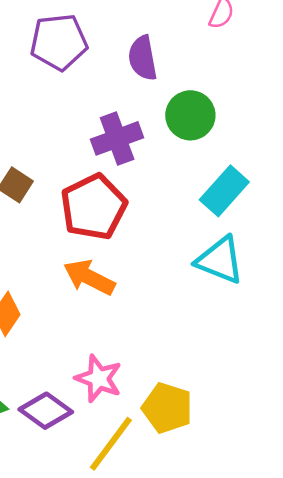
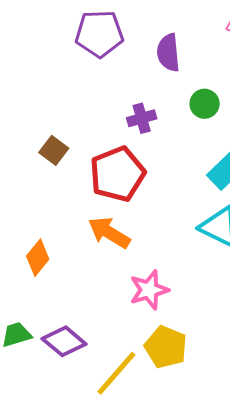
green circle: (190, 115) -> (205, 104), size x0.7
purple cross: (117, 138) -> (142, 118), size x0.7
pink star: (99, 378) -> (149, 290), moved, turned 30

